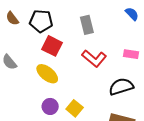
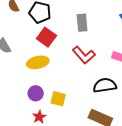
yellow ellipse: (47, 74) -> (38, 62), turned -60
yellow square: (75, 108) -> (58, 99), turned -35

